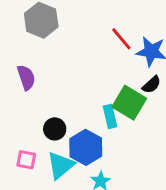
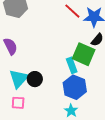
blue hexagon: (86, 147) -> (75, 87), moved
cyan triangle: (61, 165) -> (19, 79), moved

